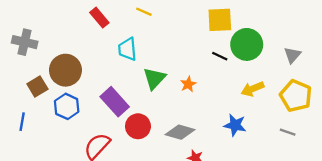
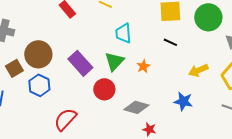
green circle: (247, 44) -> (208, 17), moved
cyan trapezoid: (127, 49) -> (123, 33), moved
purple rectangle: (115, 102) -> (80, 63), moved
red circle: (138, 126) -> (104, 89), moved

